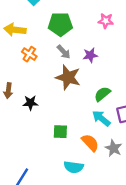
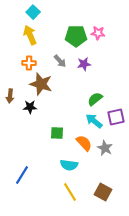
green pentagon: (60, 24) -> (76, 36), moved
yellow arrow: (15, 30) -> (30, 35), moved, turned 60
orange cross: (29, 54) -> (29, 63), turned -32
brown star: (68, 77) -> (41, 84), moved

